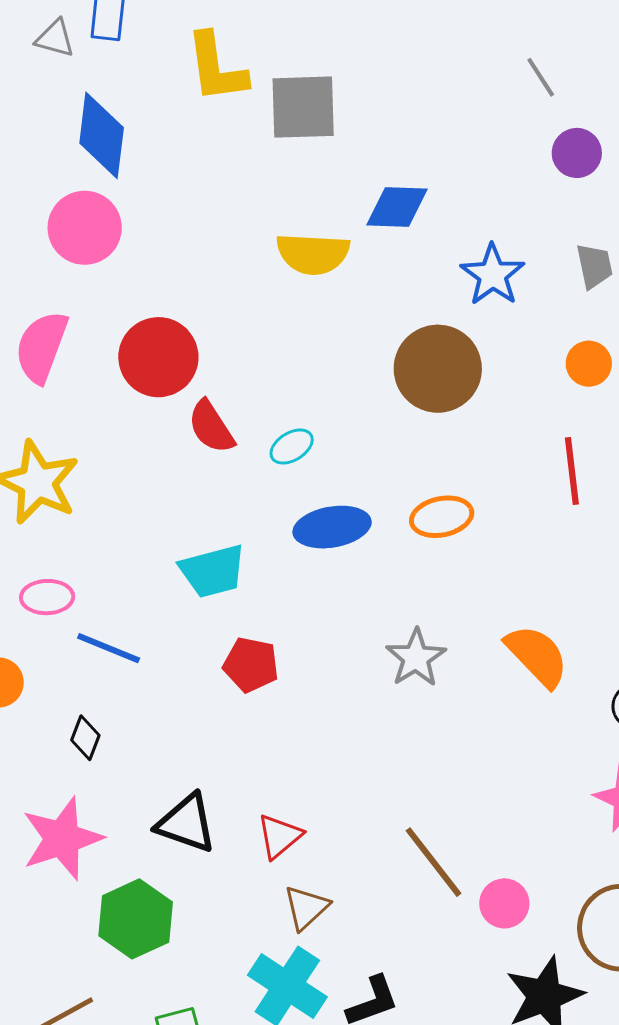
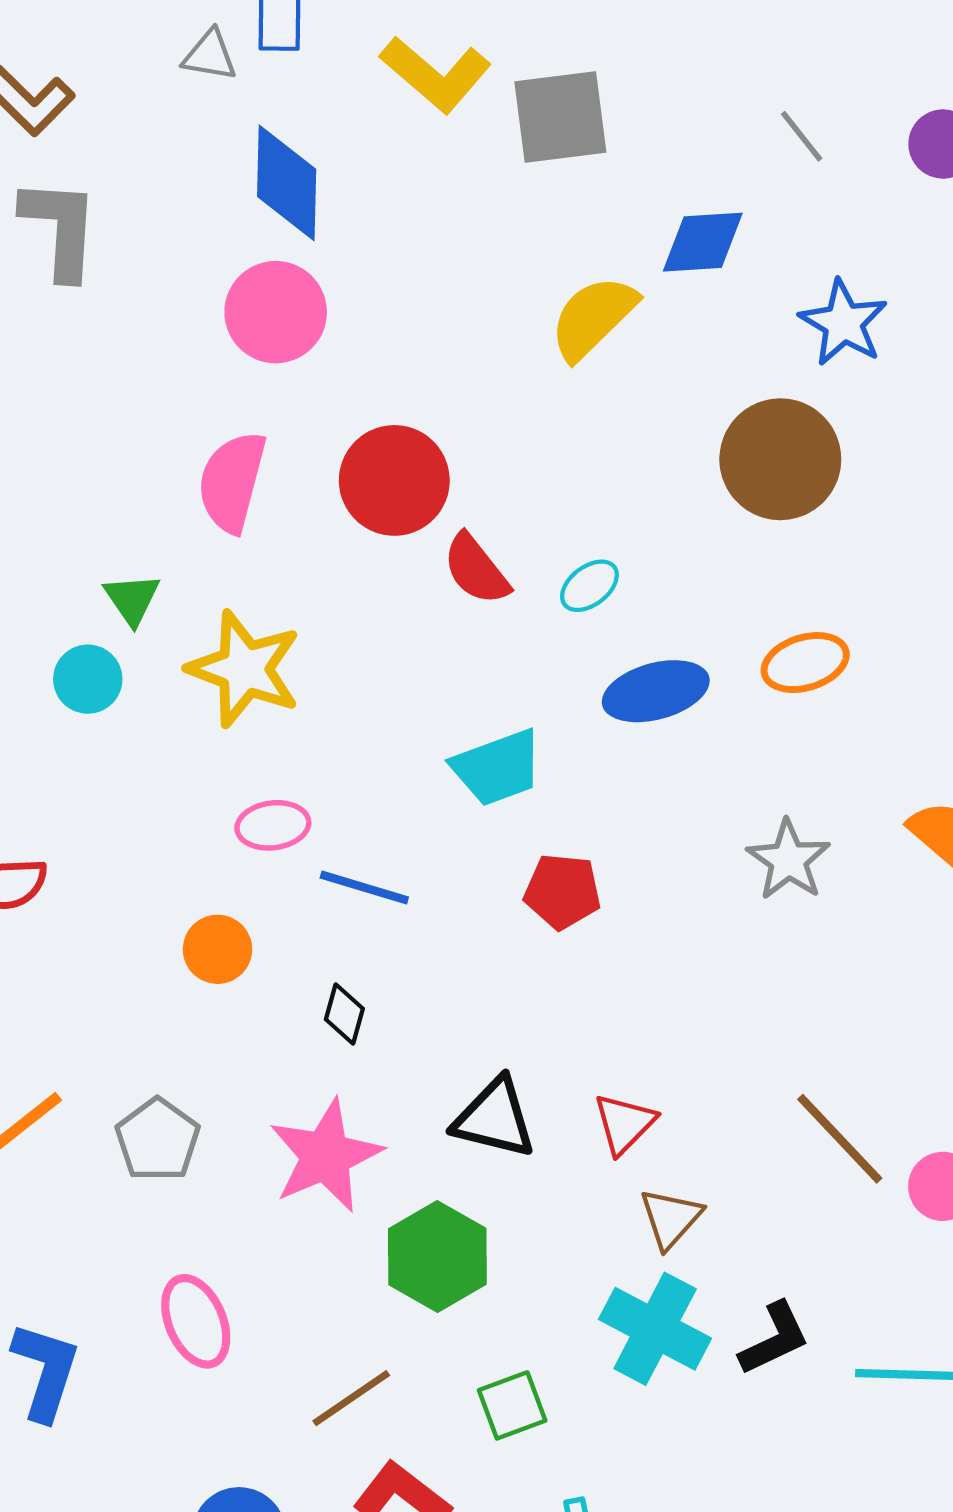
yellow L-shape: (216, 68) -> (436, 74), turned -36
gray line: (541, 77) -> (802, 136), moved
yellow semicircle: (313, 254) -> (593, 318), turned 138

